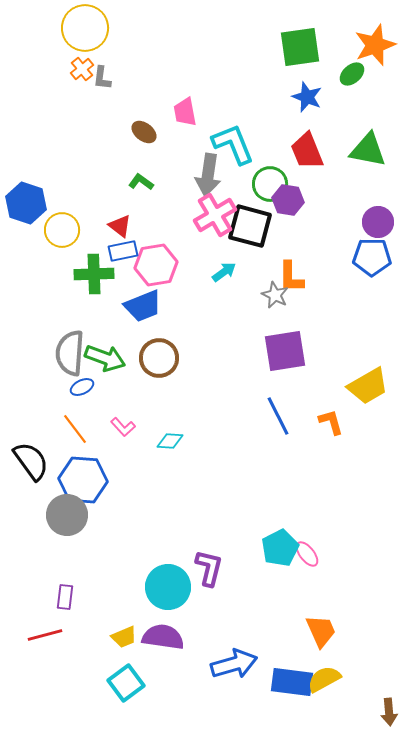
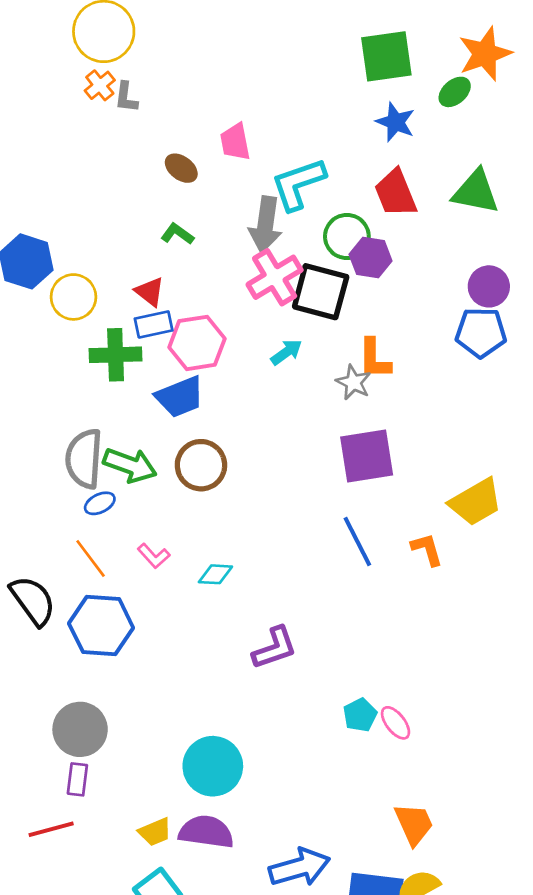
cyan L-shape: (233, 144) -> (298, 184), turned -87
gray circle: (67, 515) -> (80, 729), moved
cyan pentagon: (280, 548) -> (360, 715), size x0.7
purple L-shape: (209, 568) -> (275, 648), moved, turned 57

